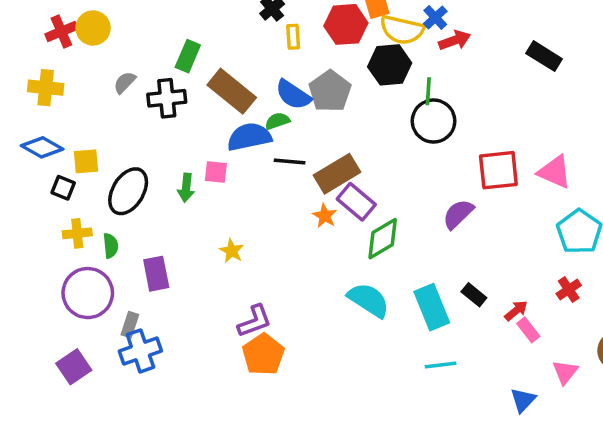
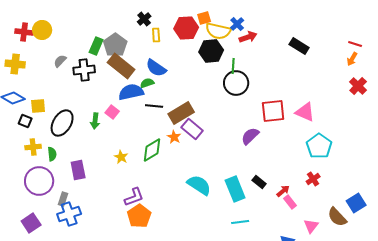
red cross: (61, 32) -> (24, 32), turned 30
gray pentagon: (330, 91) -> (115, 45), moved
pink square: (216, 172) -> (112, 112), turned 32
green diamond: (383, 239) -> (152, 150), moved

